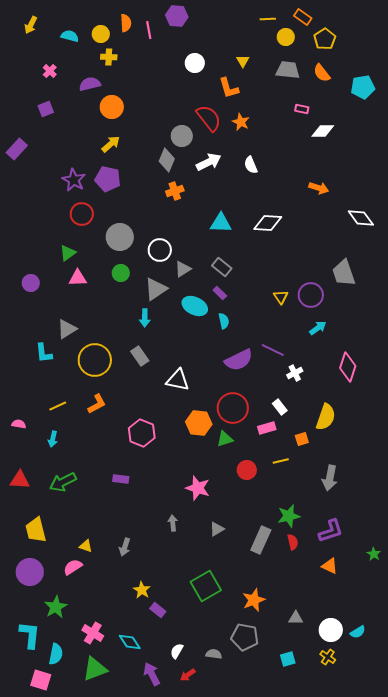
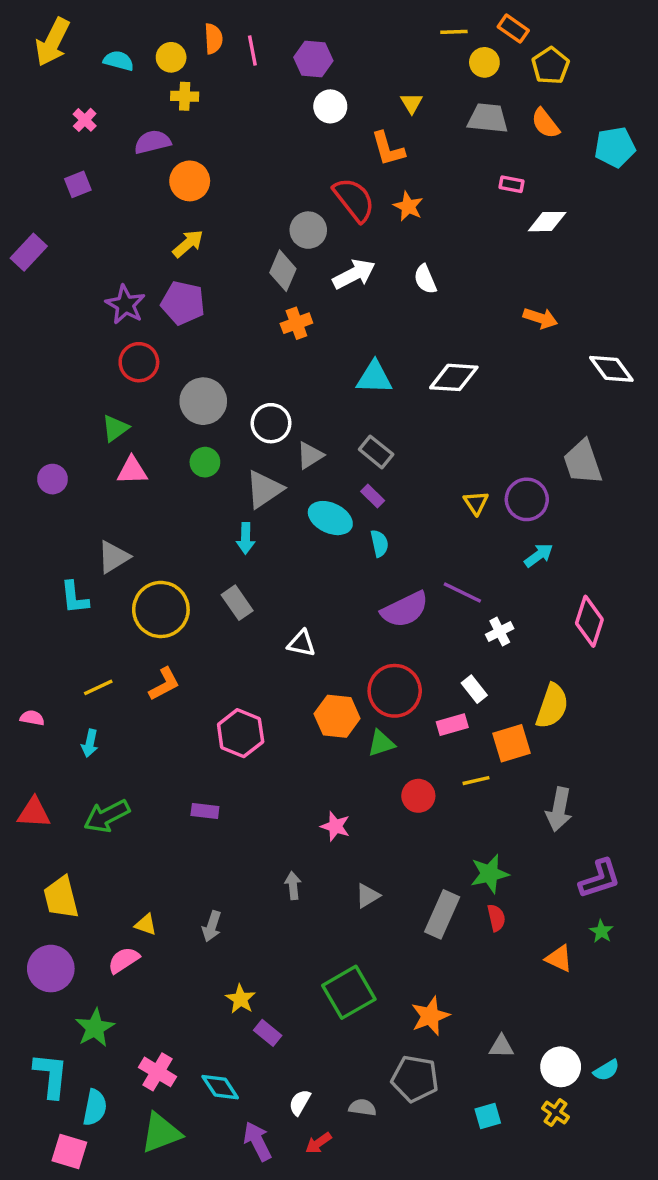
purple hexagon: (177, 16) -> (313, 59), moved
yellow arrow: (31, 25) -> (53, 42), size x1.6
white triangle: (178, 380) -> (301, 643), size x0.7
orange square: (302, 439) -> (512, 743), size x1.6
pink star: (198, 488) -> (335, 826), size x0.7
purple L-shape: (331, 531) -> (600, 879), moved
green star: (374, 554) -> (601, 931), moved

